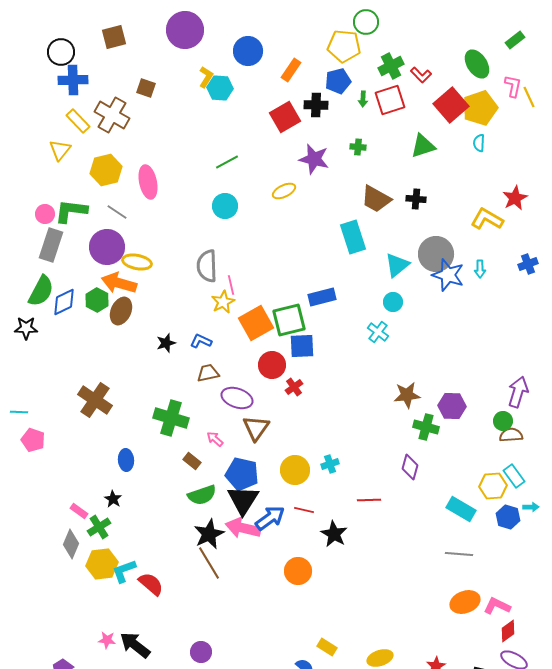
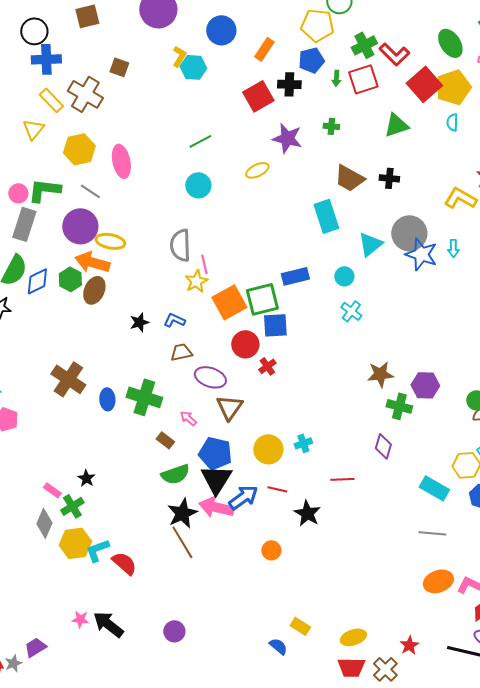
red L-shape: (421, 75) -> (394, 54), size x1.4
cyan circle: (393, 302) -> (344, 276), moved
blue ellipse: (126, 460) -> (107, 399), moved
orange circle: (298, 571) -> (271, 550), size x0.7

